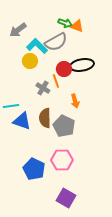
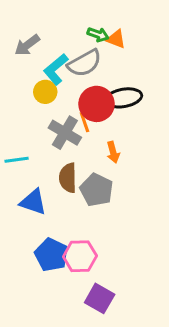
cyan L-shape: (37, 46) -> (56, 69), turned -85
red circle: (64, 69) -> (97, 104), size x1.5
gray cross: (43, 88) -> (65, 133), size x1.5
blue triangle: (22, 121) -> (33, 202), moved
pink hexagon: (62, 160) -> (80, 256), moved

